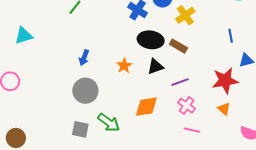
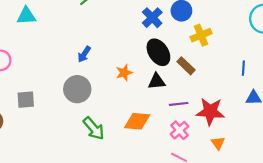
black ellipse: (151, 40) -> (158, 52), turned 35
red star: (225, 81) -> (210, 112), moved
gray square: (80, 129) -> (26, 100), moved, turned -30

